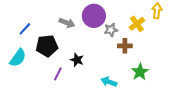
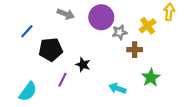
gray arrow: (67, 23) -> (66, 14), moved
cyan semicircle: (18, 58) -> (28, 92), moved

